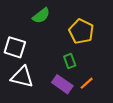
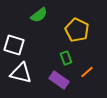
orange line: (87, 83) -> (87, 72), moved

